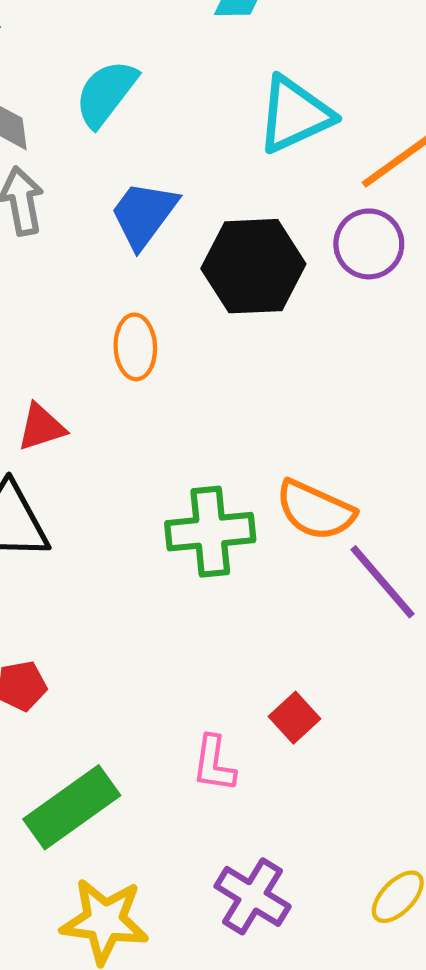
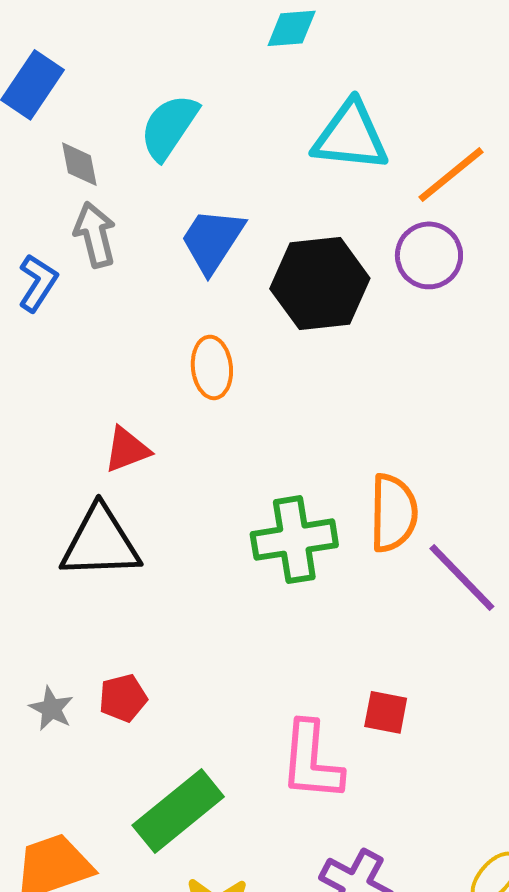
cyan triangle: (295, 115) -> (351, 136), turned 34
orange semicircle: (315, 510) -> (393, 513), turned -110
red square: (295, 718) -> (386, 712), turned -33
pink L-shape: (214, 764) -> (311, 761), size x1.5

